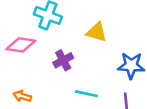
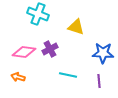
pink diamond: (21, 45) -> (24, 52), moved

